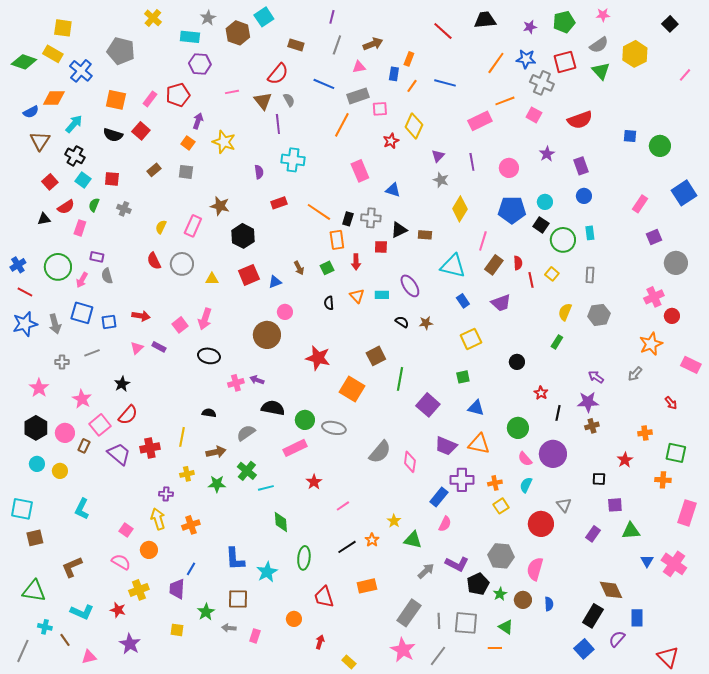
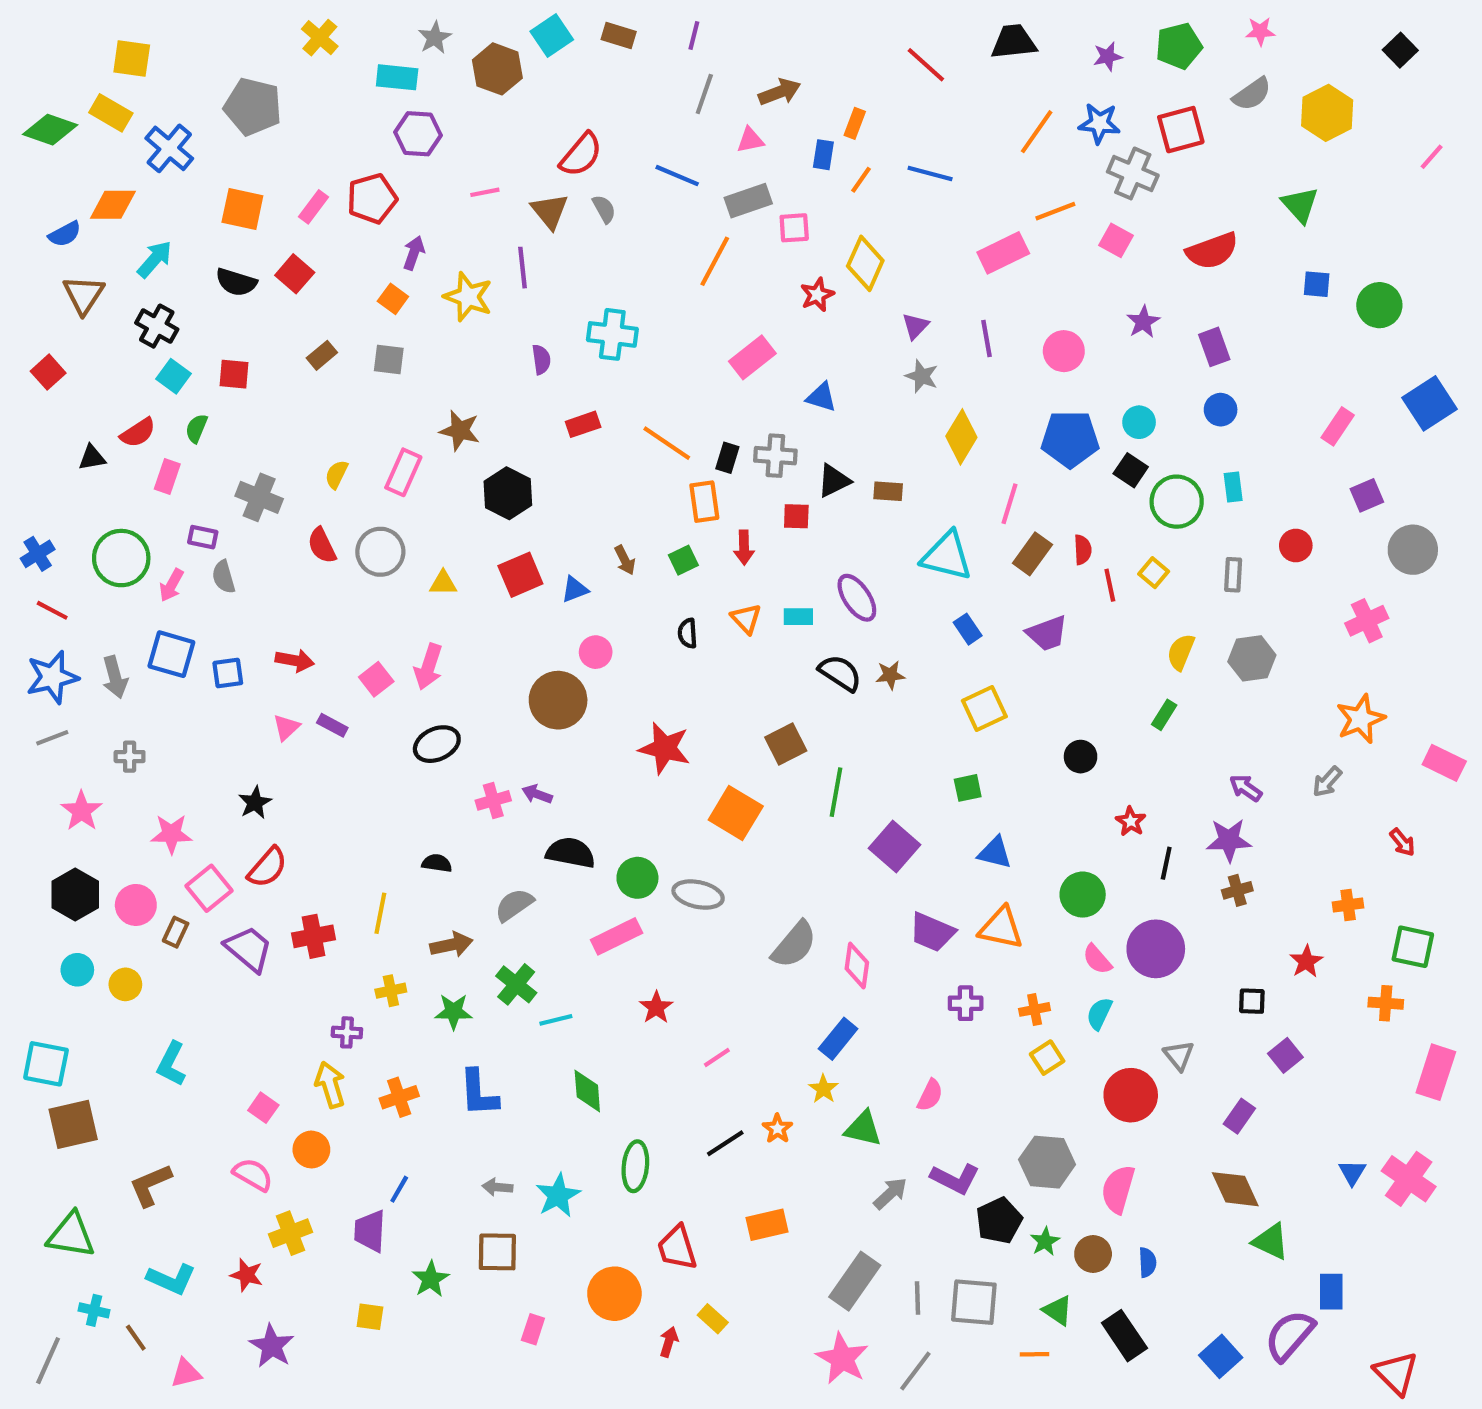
brown rectangle: (296, 45) -> (619, 36), moved
green triangle: (601, 71) -> (1300, 205), moved
purple line: (278, 124) -> (522, 268), moved
pink rectangle: (360, 171) -> (752, 357), turned 75
red square: (50, 182) -> (48, 372), moved
gray cross: (124, 209) -> (259, 497), moved, size x1.5
red circle: (672, 316) -> (1296, 545), moved
black semicircle: (402, 322) -> (840, 673), size x1.5
gray line: (92, 353) -> (52, 738), moved
black ellipse: (209, 356) -> (437, 744), turned -35
pink star: (82, 399) -> (171, 834), turned -30
purple cross: (462, 480) -> (966, 1003), size x0.7
blue rectangle: (439, 497) -> (838, 1039), moved
purple square: (615, 505) -> (1285, 1055), turned -35
green triangle: (631, 531) -> (1271, 1241), moved, turned 30
brown square: (35, 538) -> (73, 1124), size x1.4
blue L-shape: (235, 559) -> (479, 1093), moved
brown diamond: (611, 590) -> (1235, 1189), moved
black rectangle: (593, 616) -> (1124, 1336), moved, turned -65
orange circle: (294, 619) -> (614, 1294), size x1.6
gray arrow: (229, 628) -> (497, 1187), moved
purple semicircle: (617, 639) -> (1290, 1336), size x1.5
yellow rectangle: (349, 662) -> (713, 1319), moved

